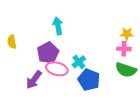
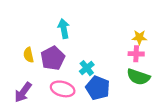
yellow semicircle: (12, 42) -> (29, 55), moved
pink ellipse: (57, 69) -> (63, 89), moved
purple arrow: (34, 80) -> (23, 92), moved

